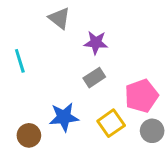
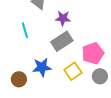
cyan line: (20, 61) -> (25, 30), moved
gray rectangle: (94, 78) -> (62, 41), size x1.5

